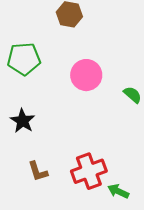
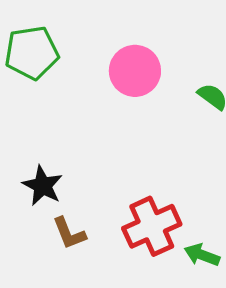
black star: (23, 121) -> (43, 186), moved

